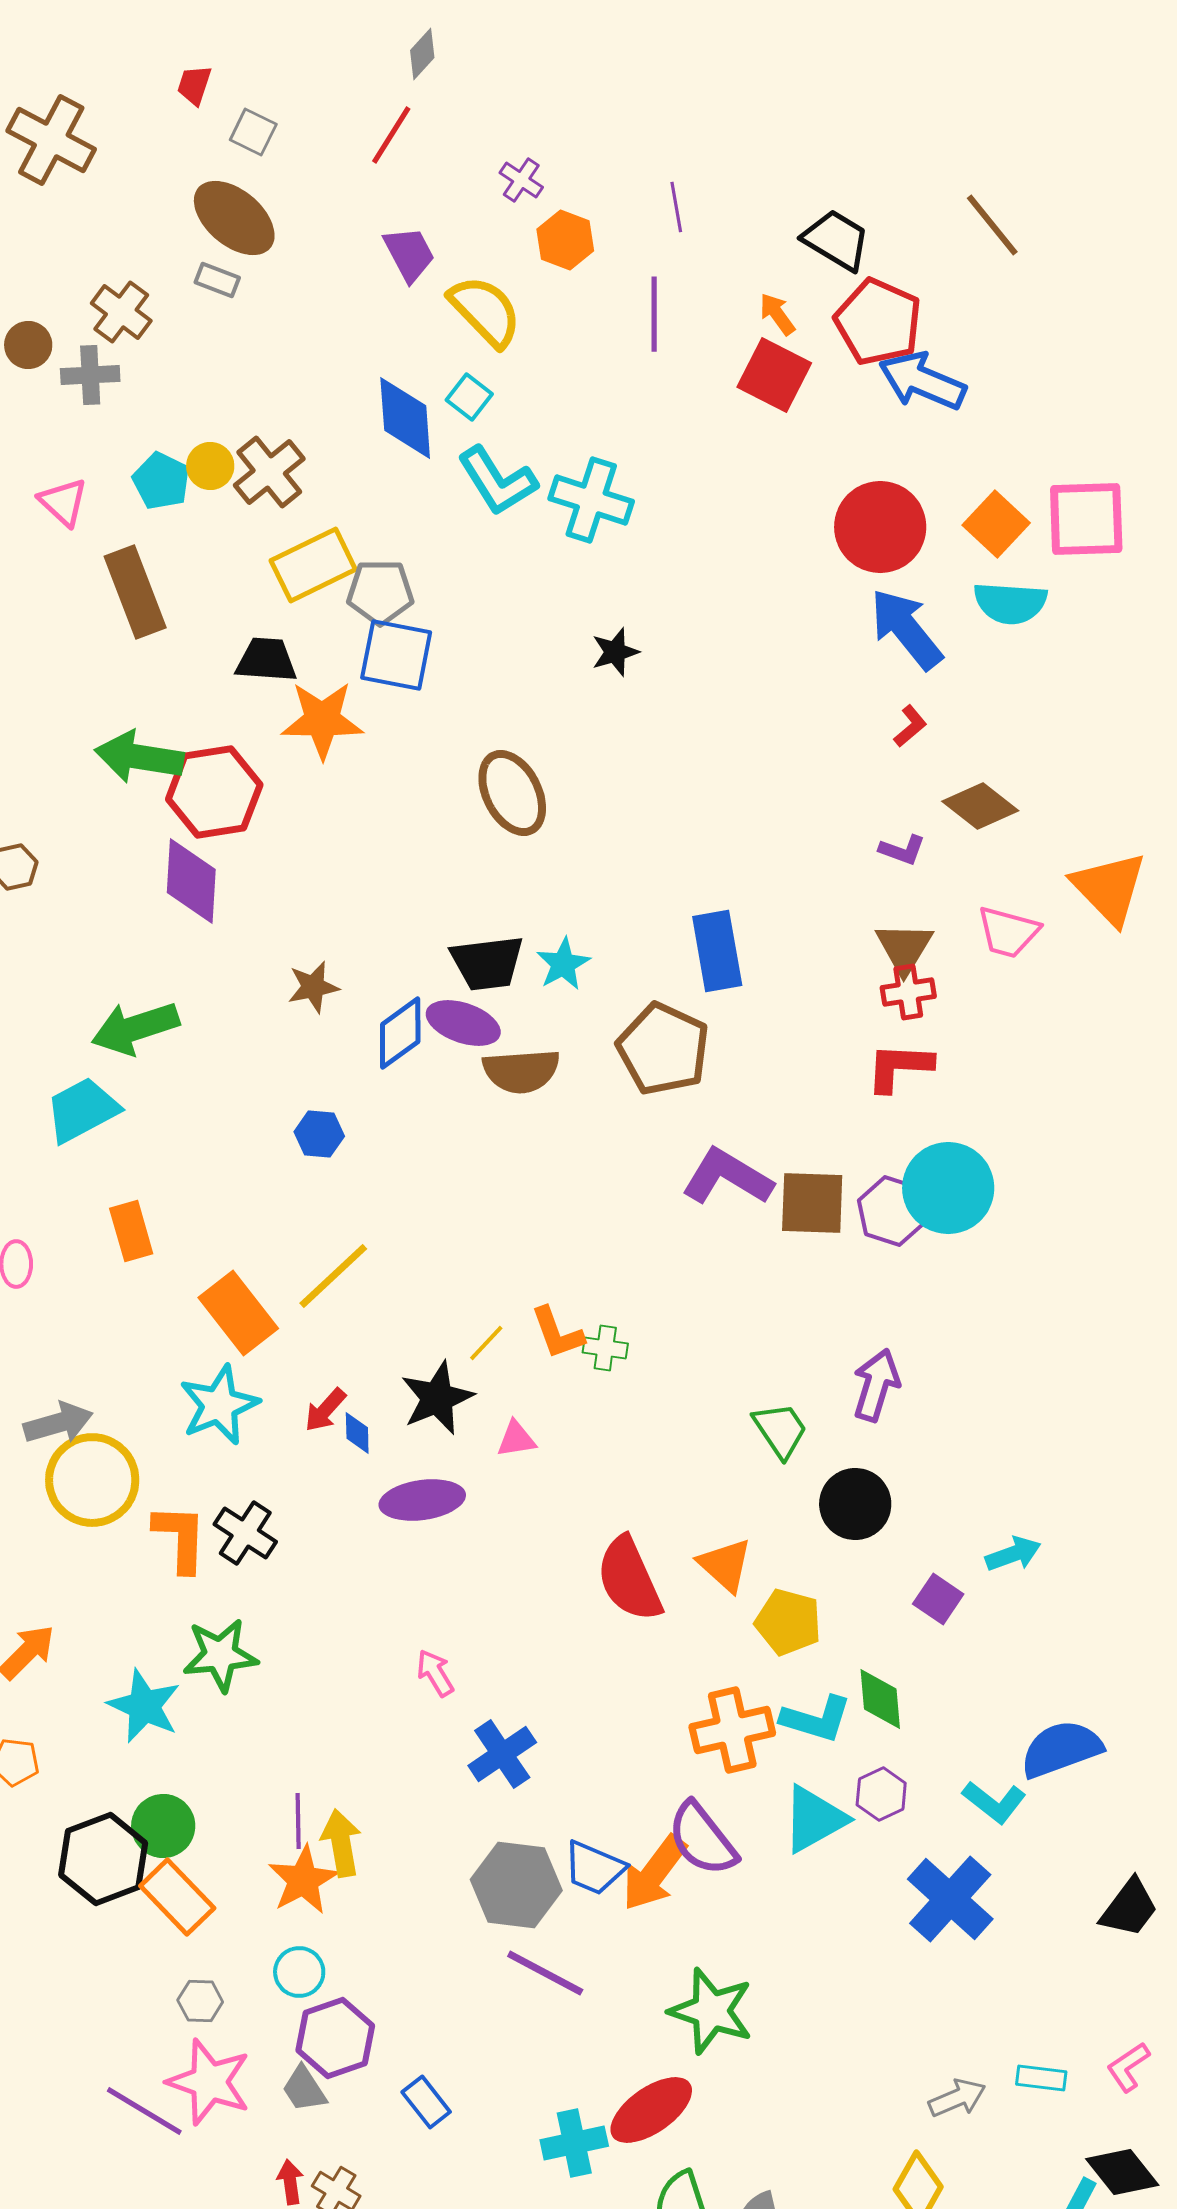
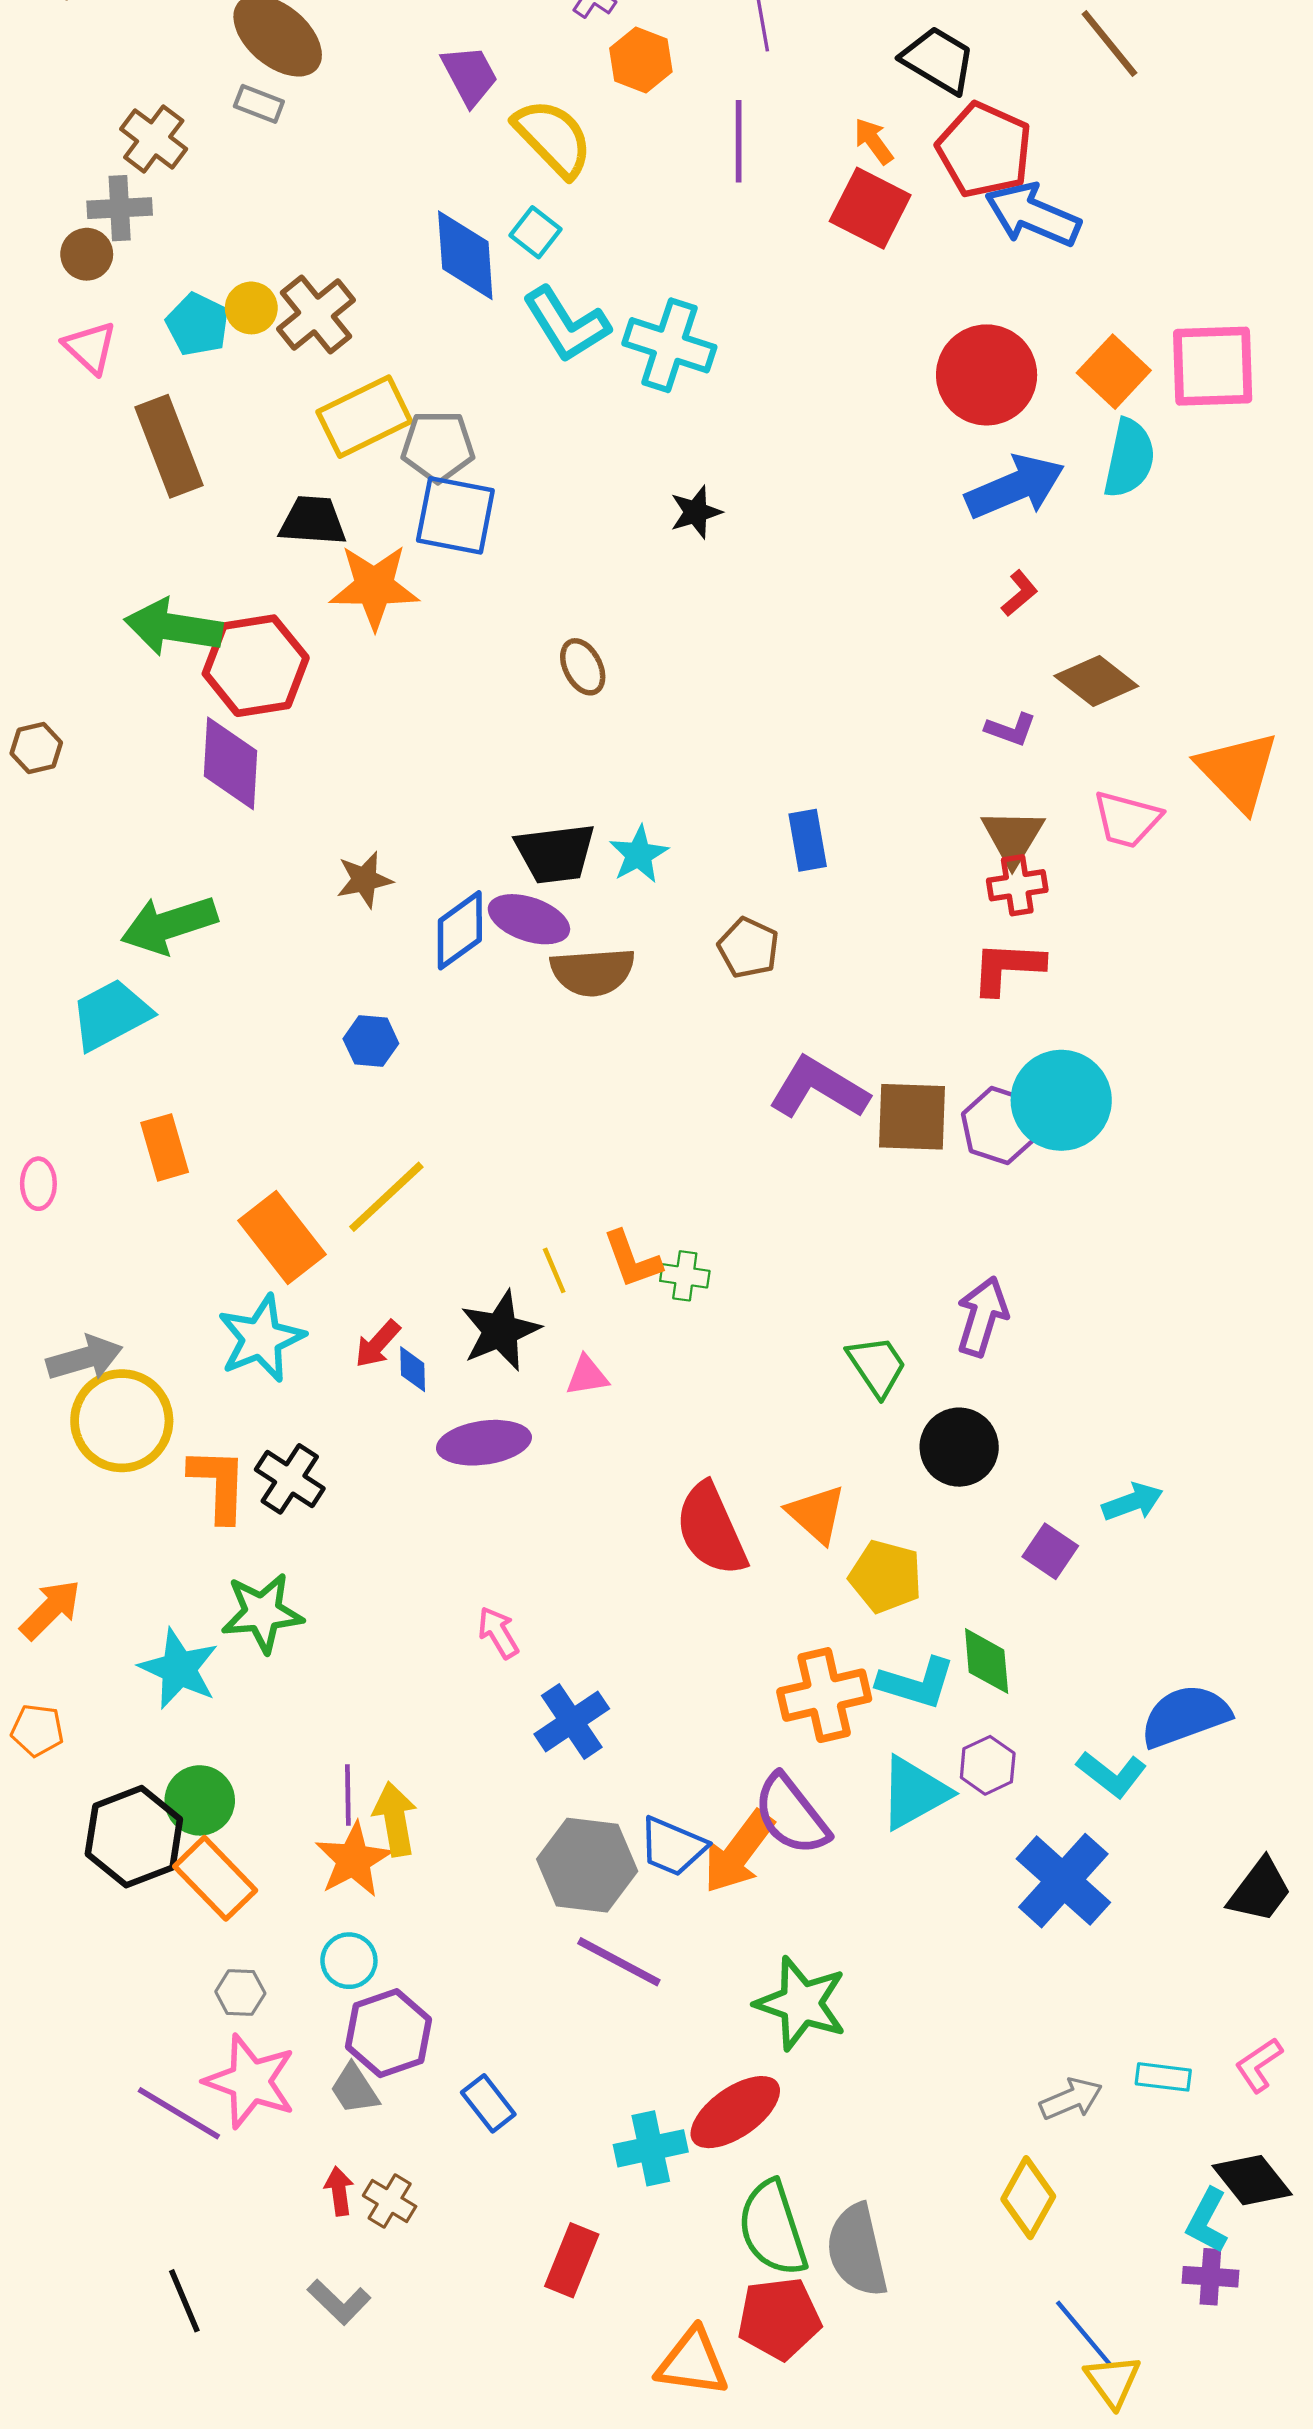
brown circle: (28, 345) -> (87, 254), moved
cyan semicircle: (1010, 603) -> (1129, 458), turned -82
blue arrow: (906, 629) -> (1015, 487), turned 106
brown ellipse: (512, 793) -> (583, 667), size x0.6
blue rectangle: (717, 951) -> (808, 840), size x0.7
brown pentagon: (663, 1049) -> (748, 948), size x0.6
yellow line: (486, 1343) -> (554, 1270), turned -66

